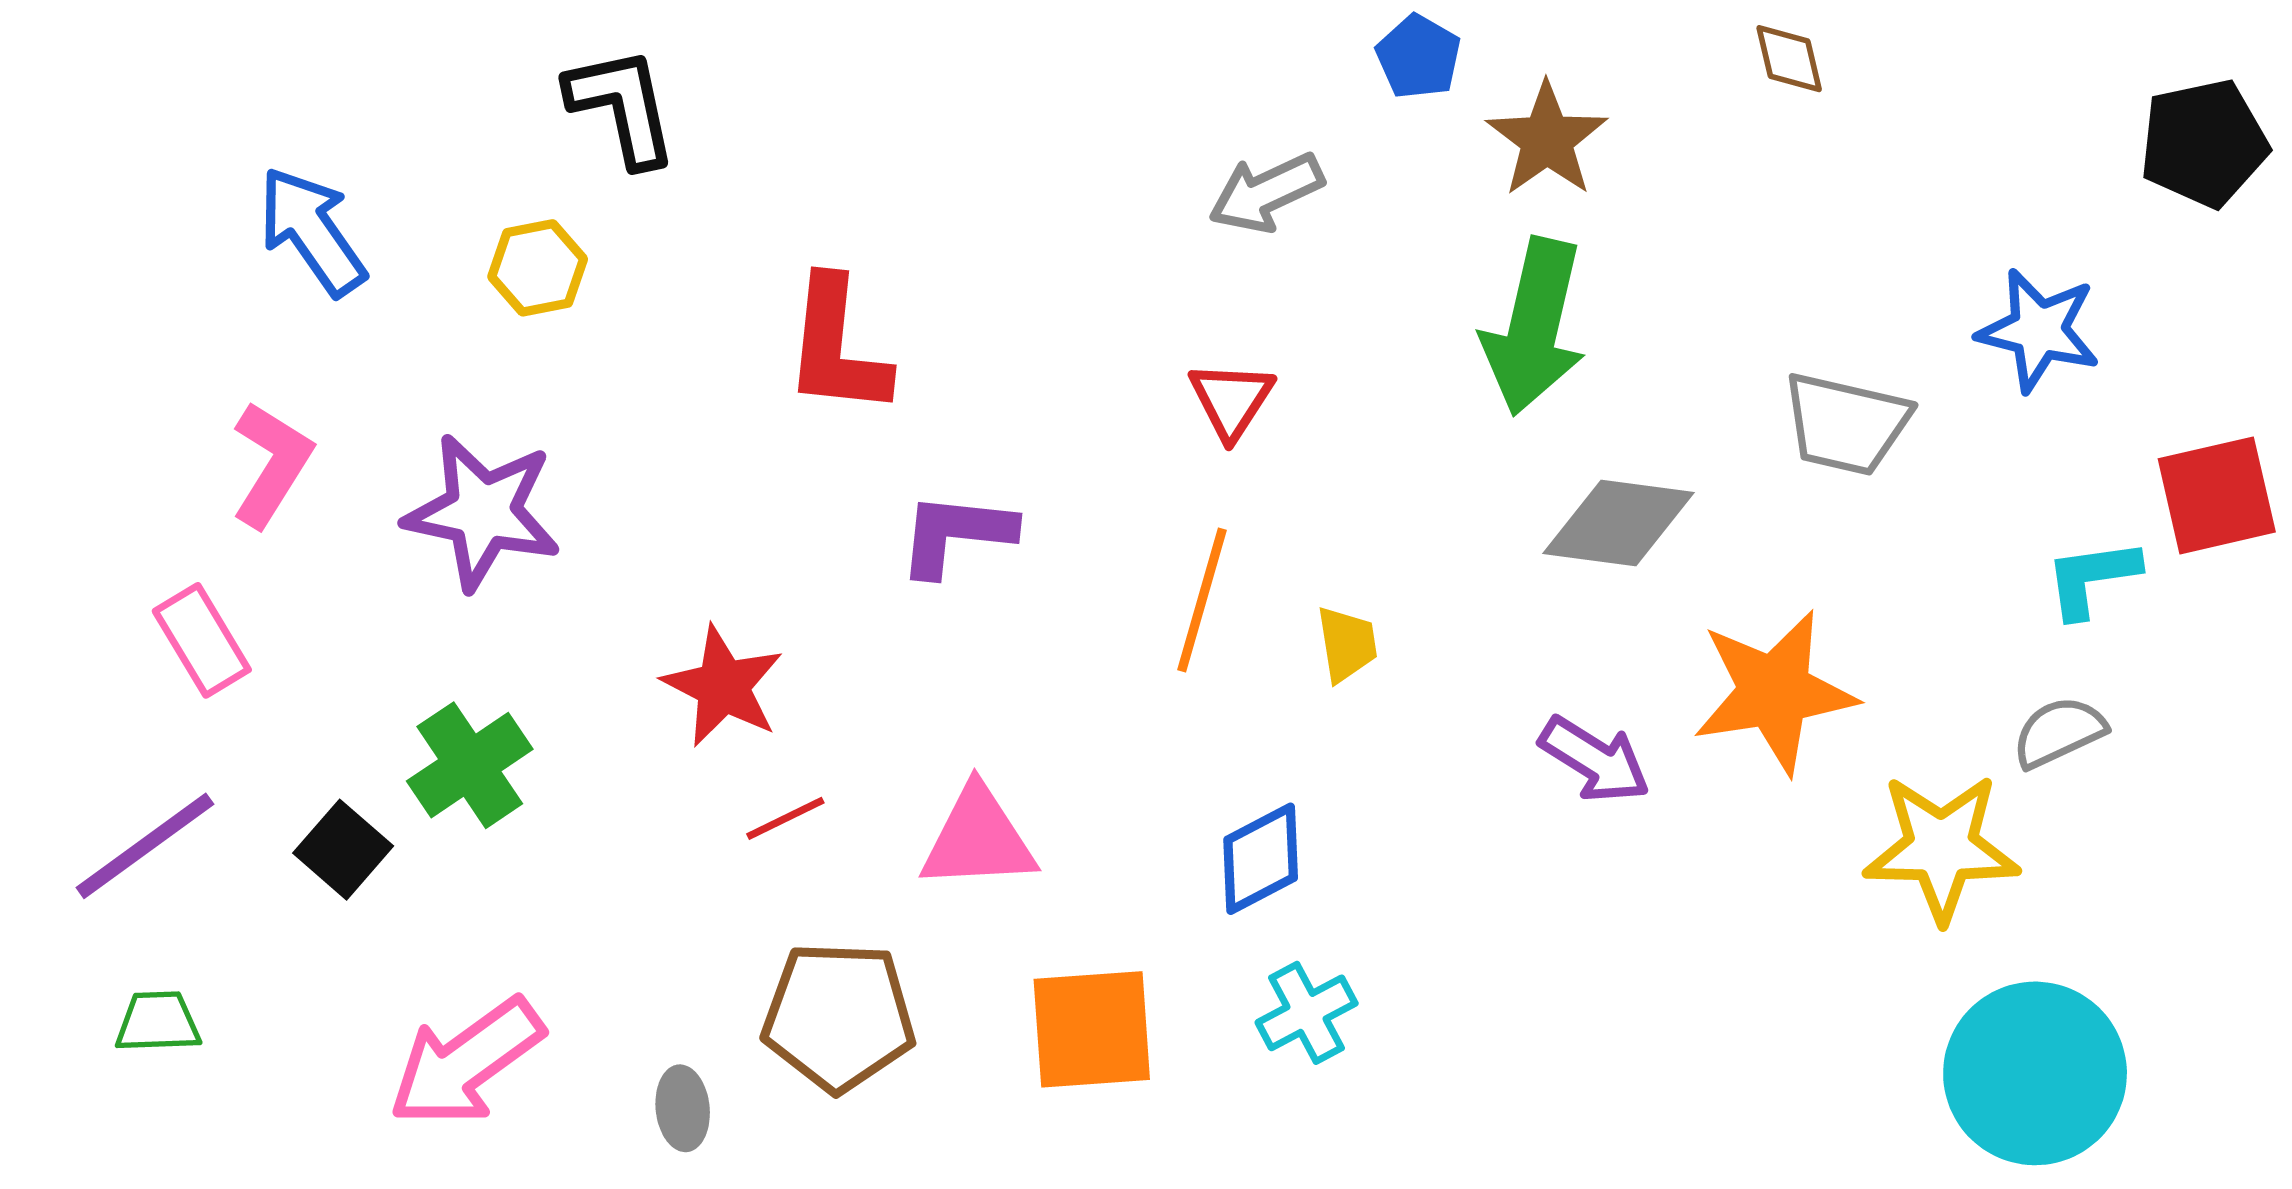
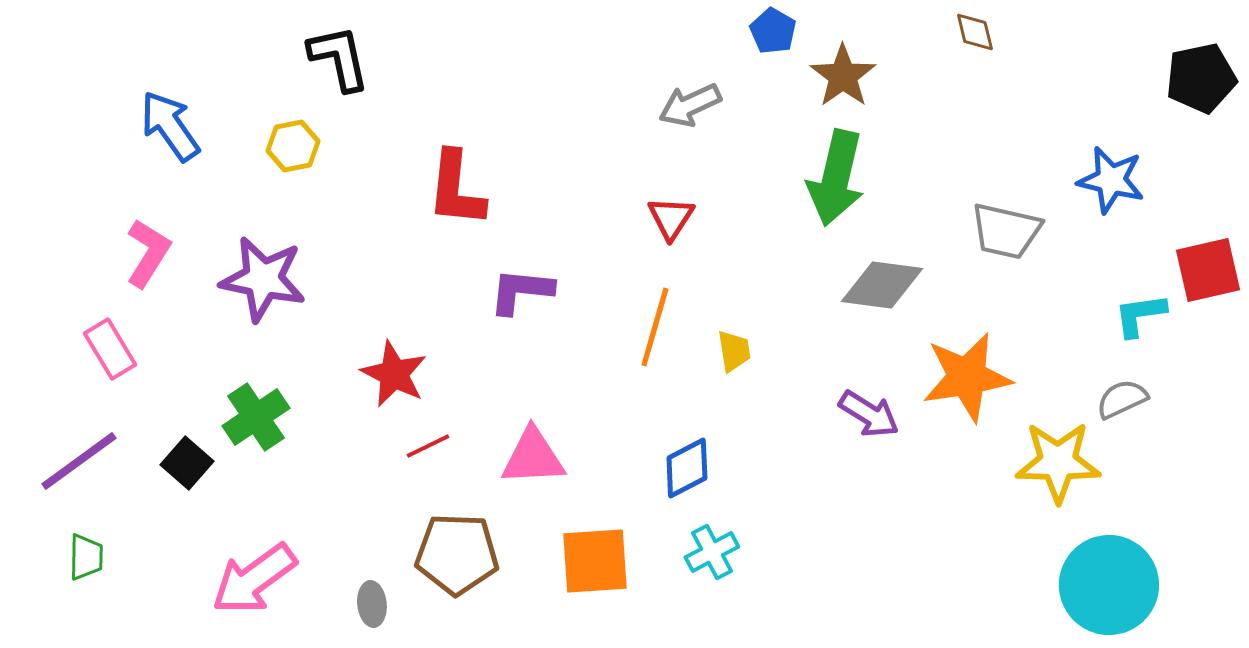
green trapezoid: (158, 1022) -> (86, 557), turned 93

